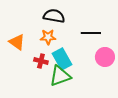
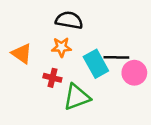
black line: (91, 33) -> (116, 57), moved
cyan rectangle: (62, 59) -> (96, 64), moved

